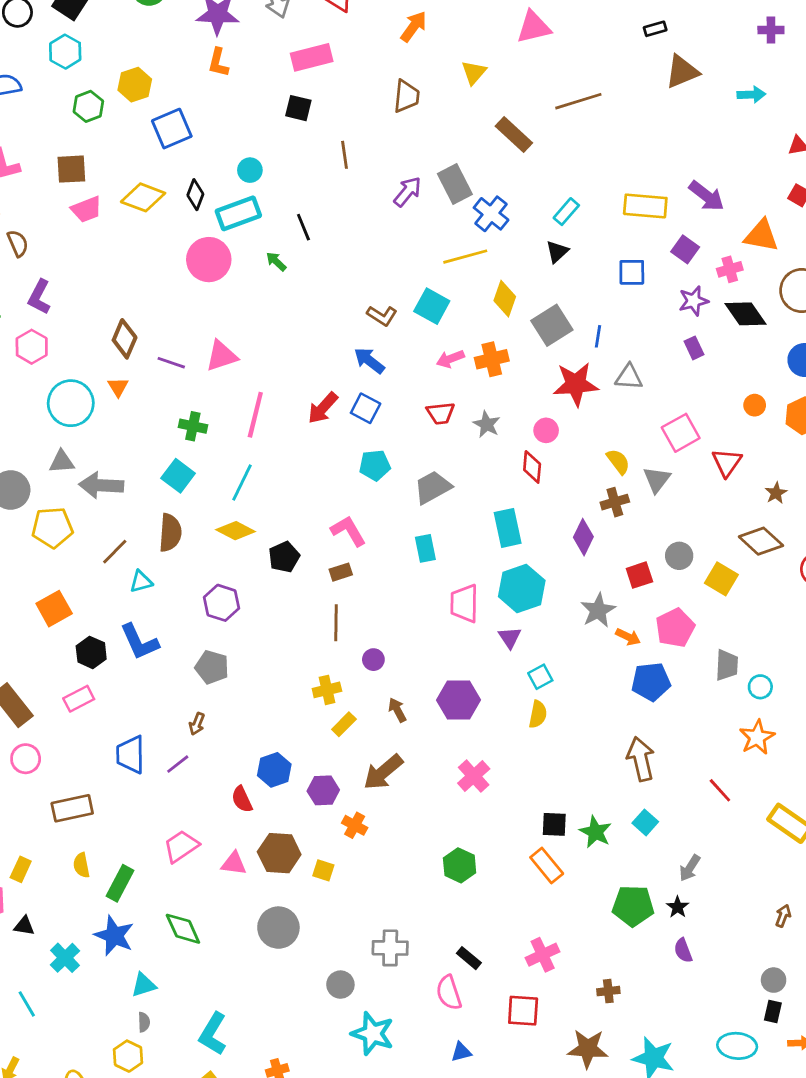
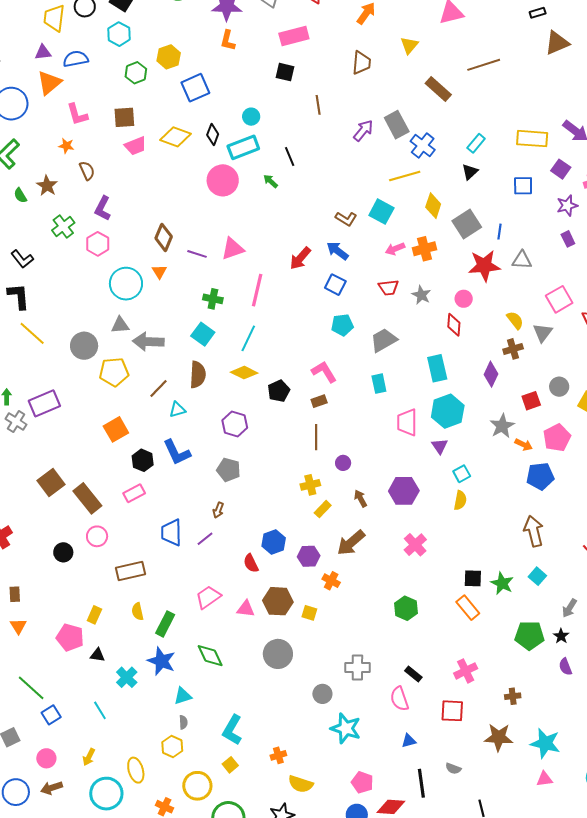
red arrow: (323, 408) -> (300, 258), moved

